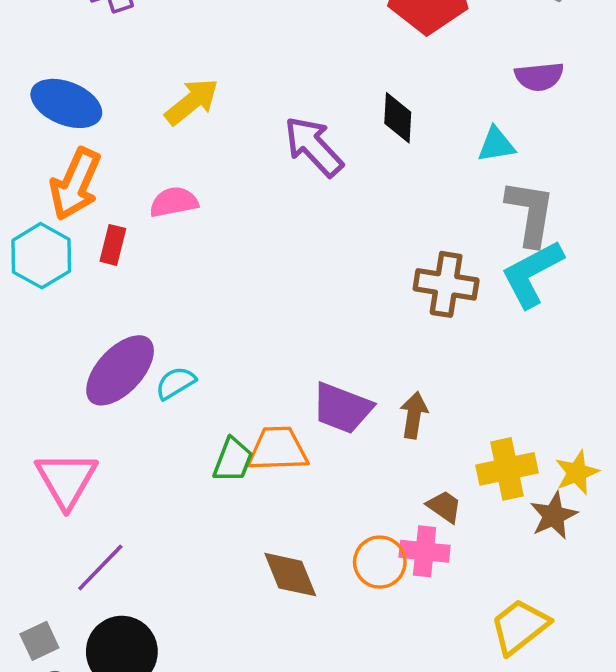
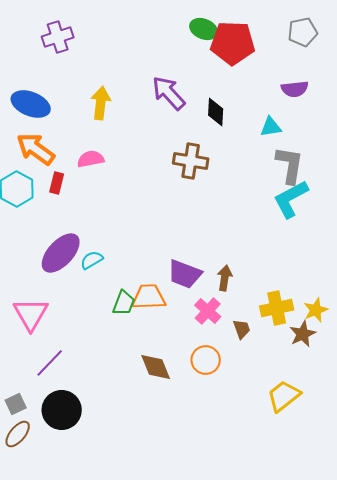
yellow arrow: (192, 102) -> (101, 103), turned -44
purple arrow: (314, 146) -> (169, 93), moved
orange arrow: (75, 184) -> (36, 149), turned 102
brown cross: (446, 284) -> (191, 161), moved
brown trapezoid: (444, 507) -> (242, 329), turned 35
pink cross: (425, 551) -> (208, 311), moved, turned 36

